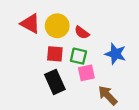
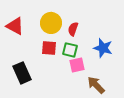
red triangle: (30, 24) -> (15, 26), moved
red semicircle: (82, 33) -> (73, 29), turned 72
black rectangle: (55, 82) -> (22, 73), moved

